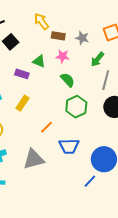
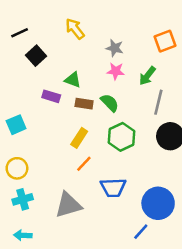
brown rectangle: (58, 36) -> (84, 104), moved
gray star: (82, 38) -> (115, 48), moved
pink star: (63, 56) -> (116, 71), moved
yellow rectangle: (22, 103) -> (79, 138), moved

